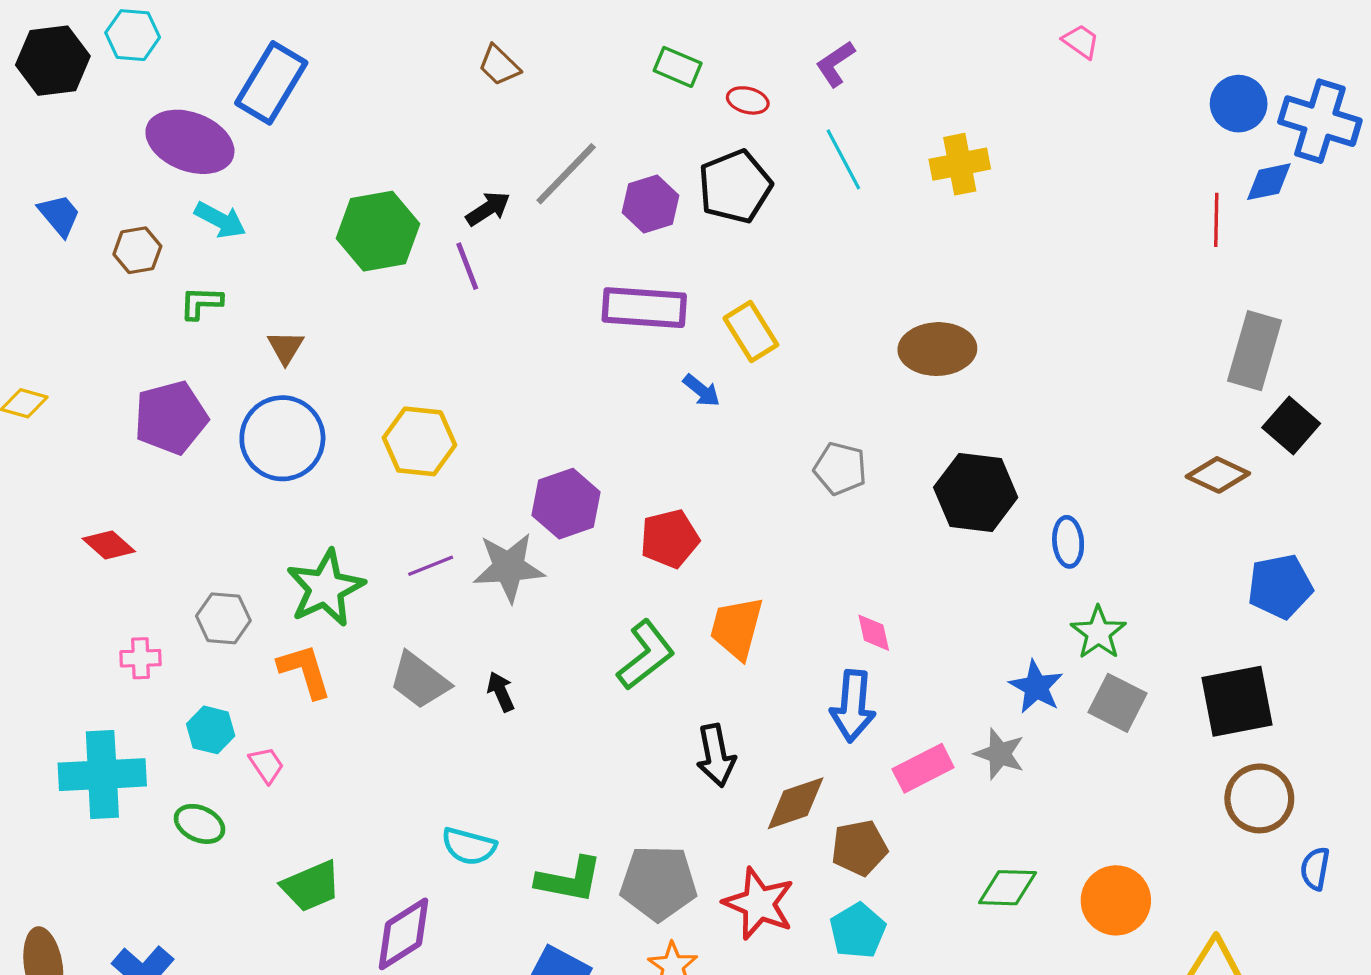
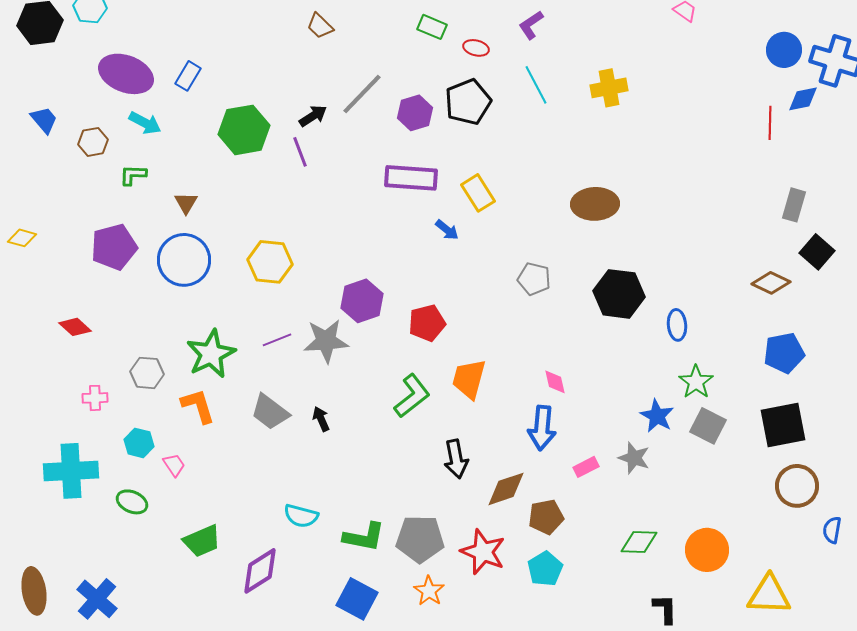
blue rectangle: (271, 83) -> (188, 76), moved, size x0.6
gray rectangle: (1255, 351) -> (794, 205), size x0.7
blue pentagon: (1280, 586) -> (784, 353), moved
pink rectangle: (923, 768) -> (586, 467), size x0.7

